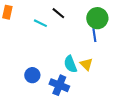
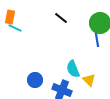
cyan line: (40, 23) -> (15, 28), moved
yellow triangle: (86, 64) -> (89, 80), moved

